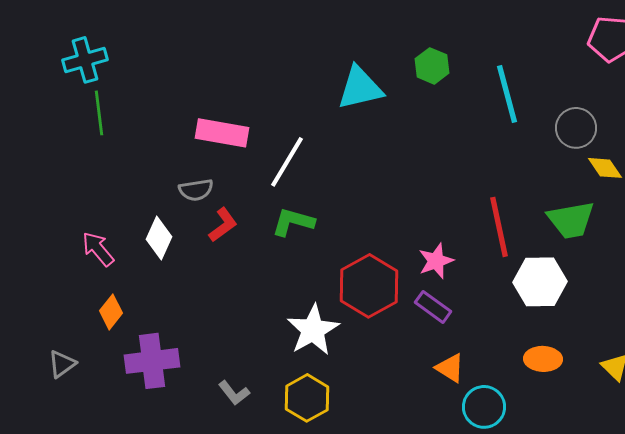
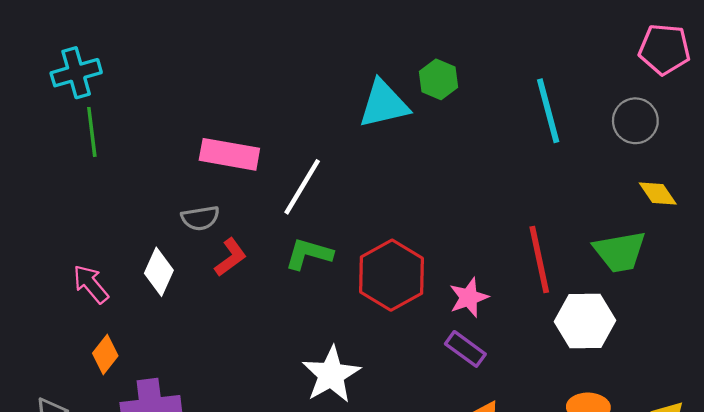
green hexagon: (432, 66) -> (439, 79), moved
gray circle: (576, 128) -> (635, 121), moved
red hexagon: (369, 286) -> (392, 275), moved

